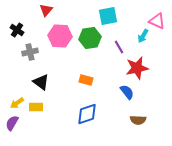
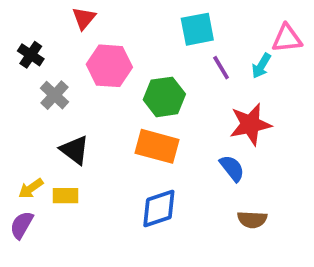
pink triangle: (157, 21) -> (287, 38), turned -30
green hexagon: (90, 38) -> (164, 97), moved
purple line: (119, 47) -> (221, 68), moved
gray cross: (30, 52) -> (55, 95), turned -35
orange rectangle: (86, 80) -> (157, 146), size x1.6

